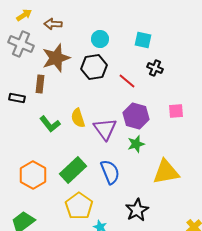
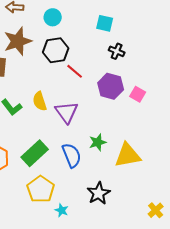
cyan circle: (100, 39) -> (53, 17), moved
red line: (127, 81) -> (75, 71), moved
pink square: (176, 111) -> (138, 94), turned 35
purple hexagon: (136, 116) -> (111, 86), moved
green star: (136, 144) -> (98, 142), moved

